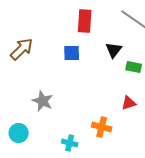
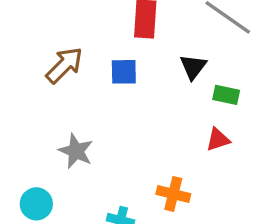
brown arrow: (22, 49) -> (64, 65), moved
red triangle: (129, 103) -> (218, 139), moved

